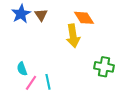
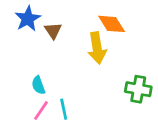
brown triangle: (41, 15) -> (53, 31), moved
cyan semicircle: (22, 69) -> (38, 85), moved

